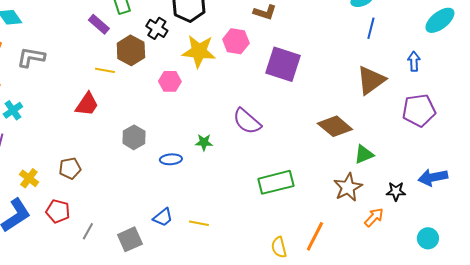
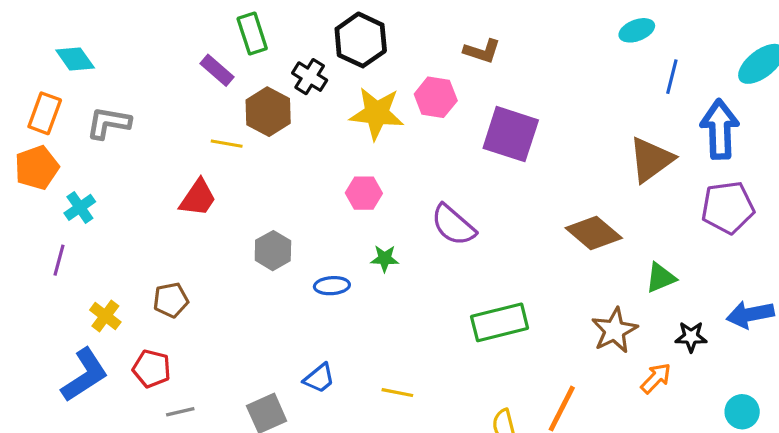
blue line: (371, 28) -> (672, 77), moved
blue arrow: (414, 61) -> (720, 129), size x1.8
pink hexagon: (170, 81) -> (364, 193), moved
green triangle: (364, 154) -> (661, 278), moved
yellow line: (199, 223) -> (397, 393), moved
gray line: (88, 231) -> (180, 412), moved, turned 48

